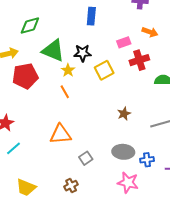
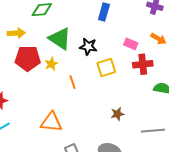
pink rectangle: (124, 42) -> (131, 44), turned 32
yellow star: (68, 70) -> (51, 64), moved
orange line: (65, 92) -> (73, 82), moved

